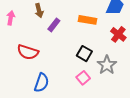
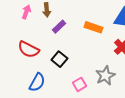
pink arrow: (11, 18) -> (26, 12), moved
black square: (84, 54) -> (59, 59), moved

